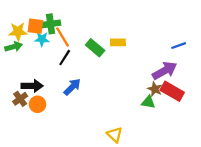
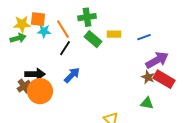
green cross: (51, 24) -> (87, 17), moved
blue line: (179, 46) -> (144, 37), moved
green triangle: (148, 102) -> (147, 103), moved
orange circle: (38, 104) -> (40, 91), size x1.6

